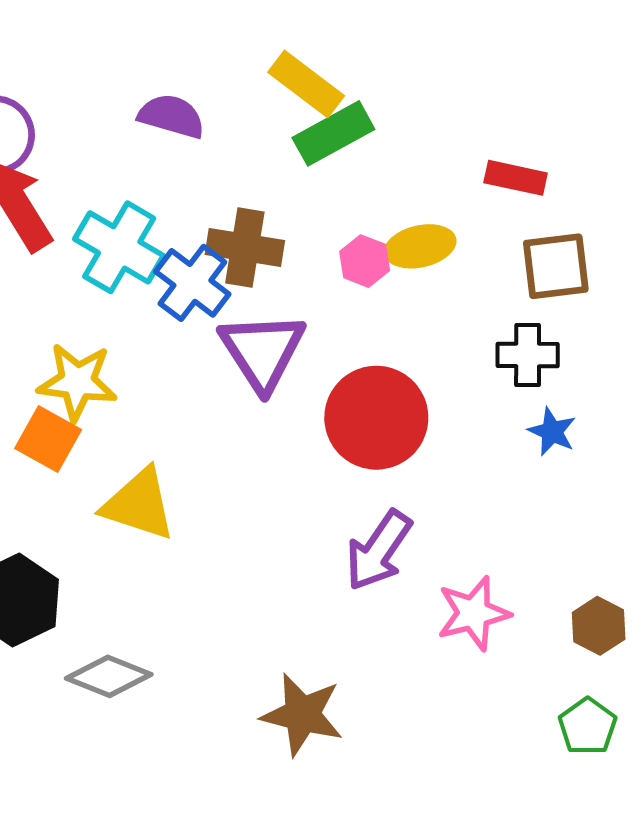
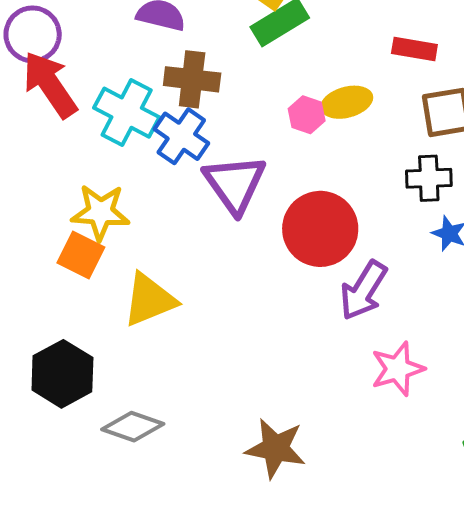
brown cross: (245, 248) -> (192, 79), moved
yellow triangle: (139, 504) -> (149, 300), turned -38
purple arrow: (378, 551) -> (363, 290), moved

